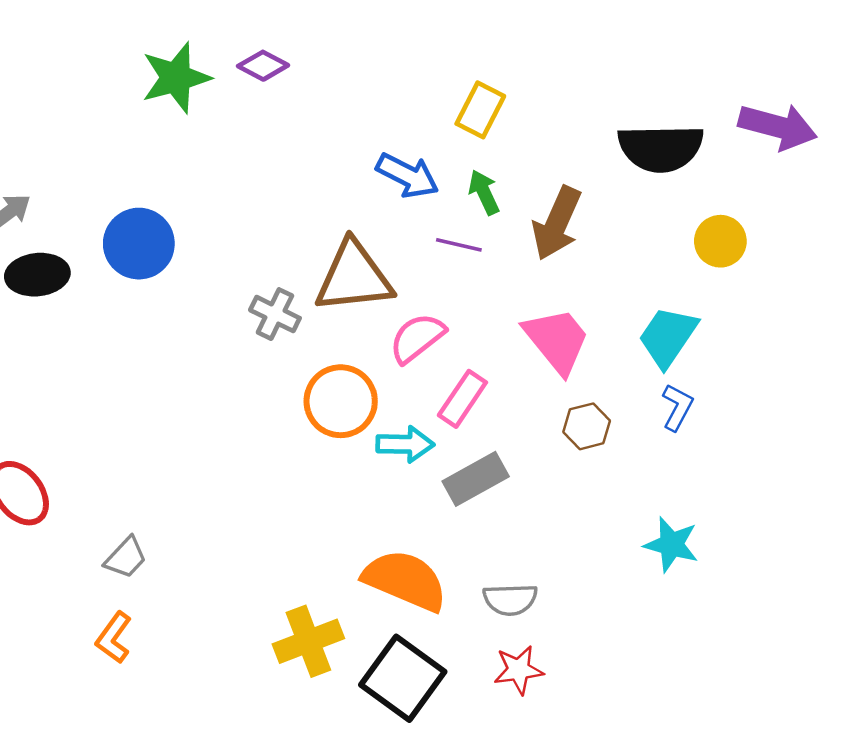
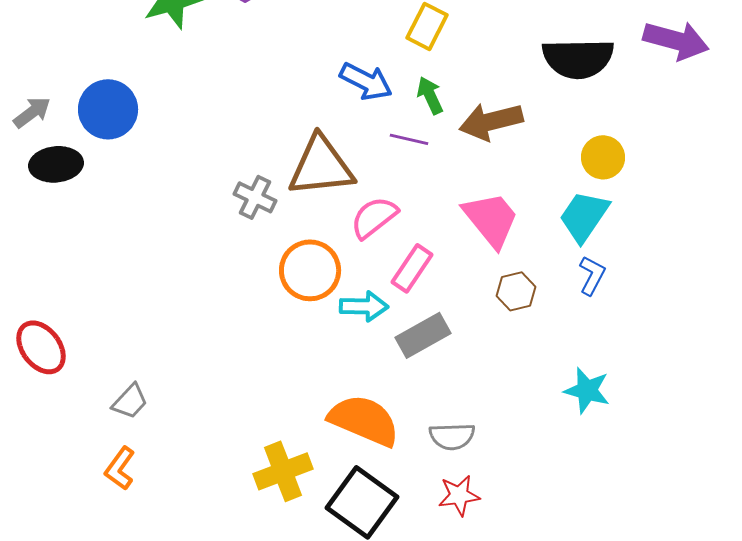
brown arrow: (557, 223) -> (491, 121), turned 52
yellow circle: (720, 241) -> (603, 157), moved
blue circle: (139, 244) -> (108, 109), moved

